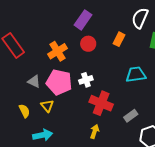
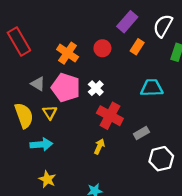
purple rectangle: (83, 20) -> (127, 22), moved
orange cross: (58, 51) -> (68, 53), turned -30
white cross: (86, 80) -> (96, 88), turned -32
yellow semicircle: (24, 111) -> (24, 116), size x1.6

